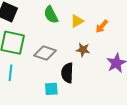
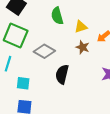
brown star: (83, 50) -> (83, 47), moved
cyan square: (51, 89) -> (23, 83), moved

